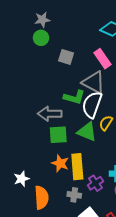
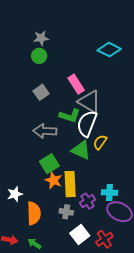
gray square: (66, 57) -> (41, 92), moved, turned 35
pink rectangle: (103, 59) -> (76, 84), moved
green square: (58, 135) -> (49, 164), moved, turned -30

